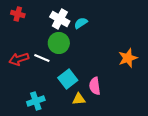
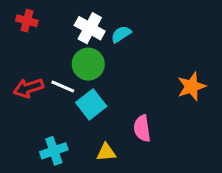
cyan square: (68, 79) -> (91, 104), moved
yellow triangle: (79, 99) -> (106, 152), moved

